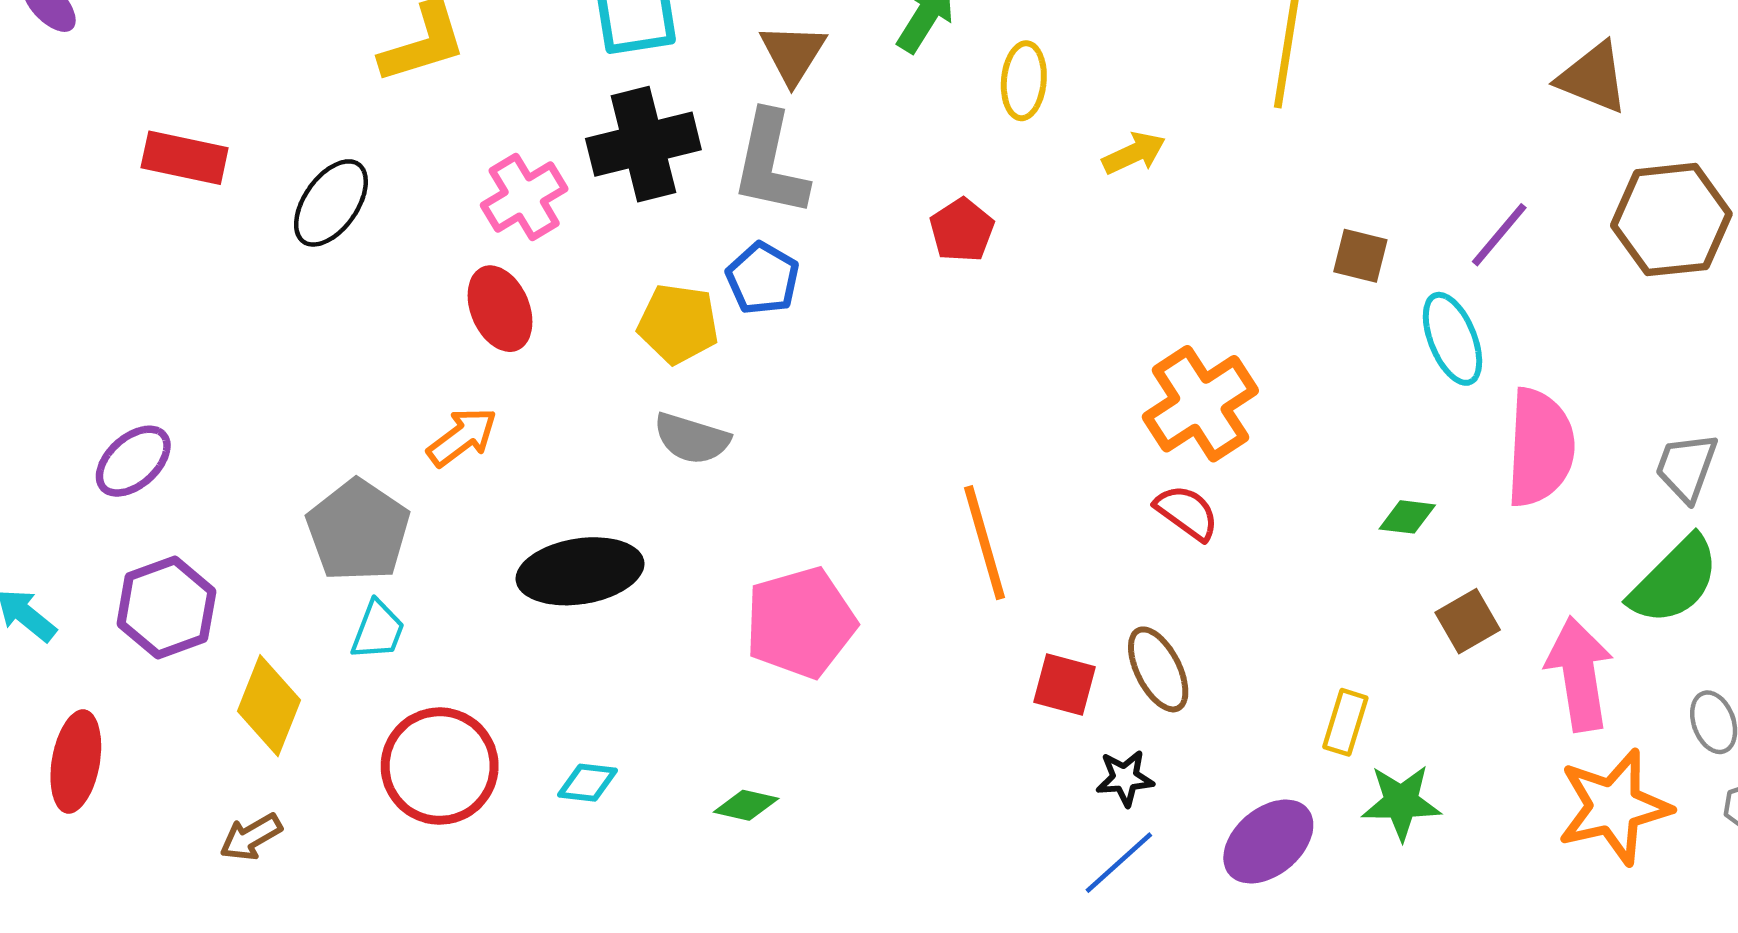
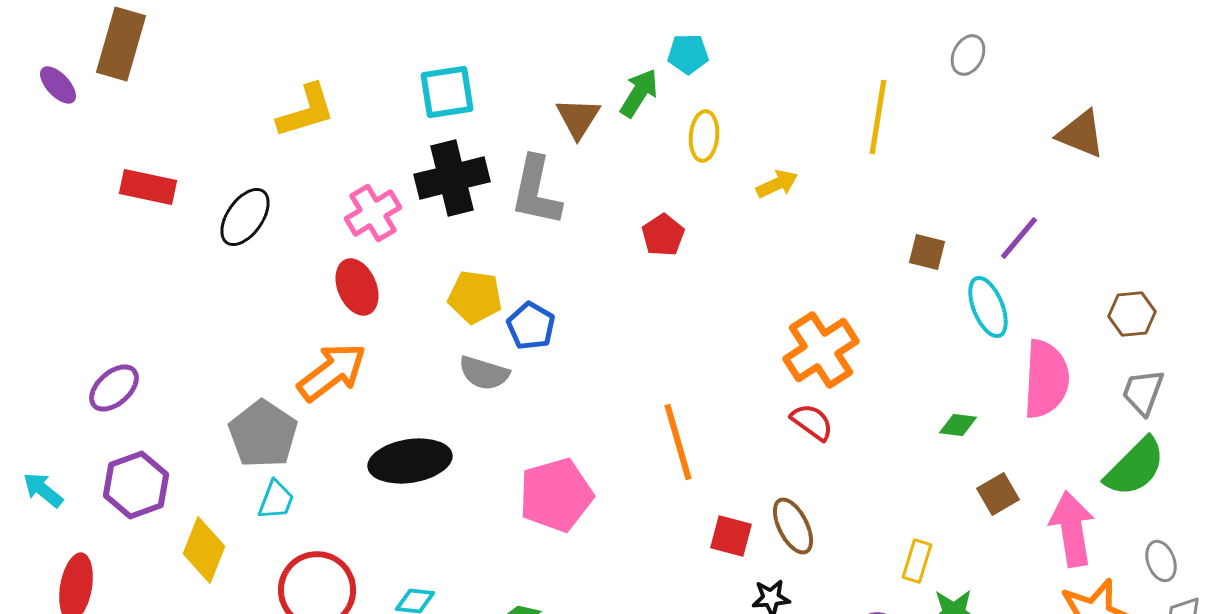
brown triangle: (793, 54) -> (578, 118), moved
brown hexagon: (1671, 220) -> (1132, 314), moved, size x0.6
blue pentagon: (763, 278) -> (531, 326), moved
orange arrow: (462, 437) -> (332, 372), size x1.5

